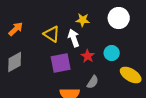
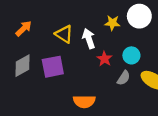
yellow star: (83, 20) -> (112, 23), moved
purple square: (61, 63) -> (53, 67), moved
gray semicircle: (93, 82) -> (124, 78), moved

